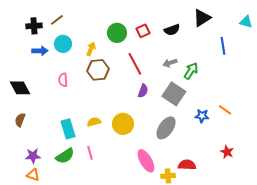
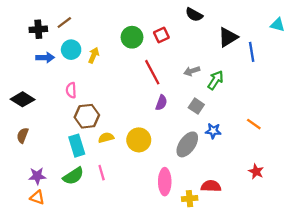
black triangle: (202, 18) -> (228, 37), moved
black semicircle: (172, 30) -> (194, 15), moved, turned 49
yellow arrow: (91, 49) -> (94, 55), moved
brown hexagon: (98, 70) -> (87, 116), moved
black diamond: (20, 88) -> (23, 99), turned -30
gray square: (174, 94) -> (196, 106), size x0.6
blue star: (202, 116) -> (213, 131), moved
pink ellipse: (146, 161) -> (165, 182), turned 30

